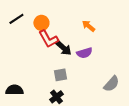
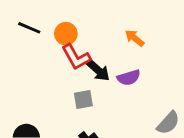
black line: (16, 19) -> (29, 28), turned 56
gray square: (60, 75) -> (83, 99), moved

